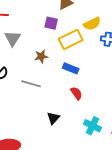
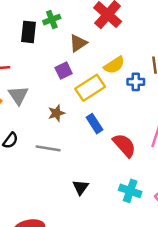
purple square: (51, 23) -> (64, 71), turned -32
blue rectangle: (71, 68) -> (94, 124), turned 42
red semicircle: (76, 93) -> (124, 145), moved, size x1.5

